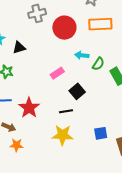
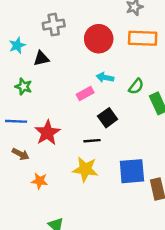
gray cross: (37, 13) -> (54, 25), moved
cyan arrow: (82, 55) -> (105, 77), moved
blue square: (101, 133) -> (132, 171), size x1.6
orange star: (17, 145) -> (40, 181), moved

